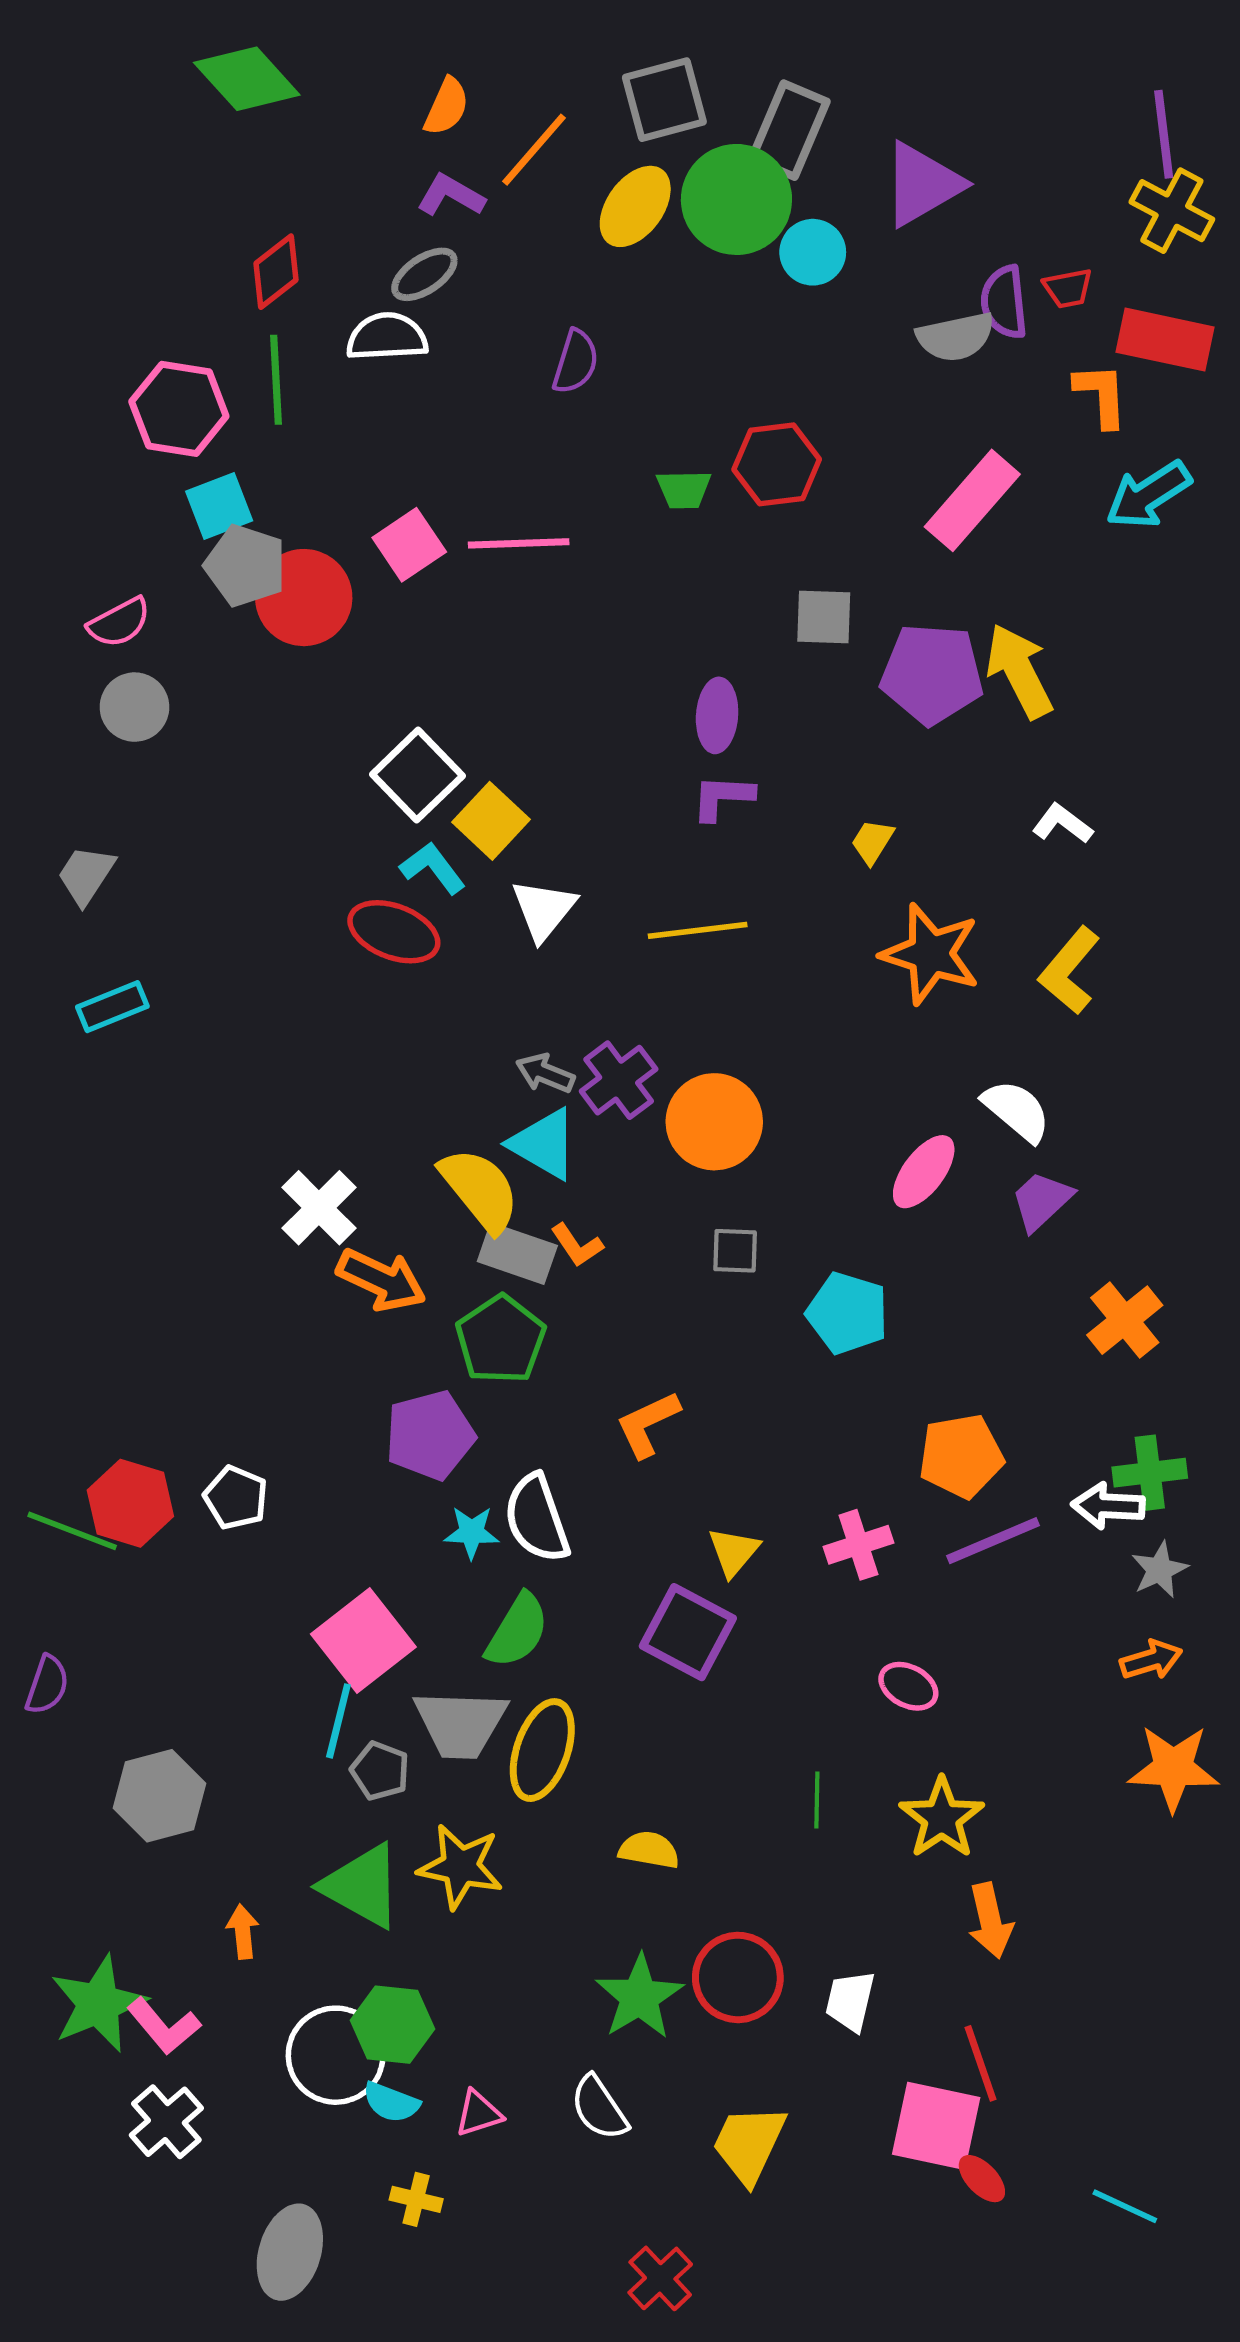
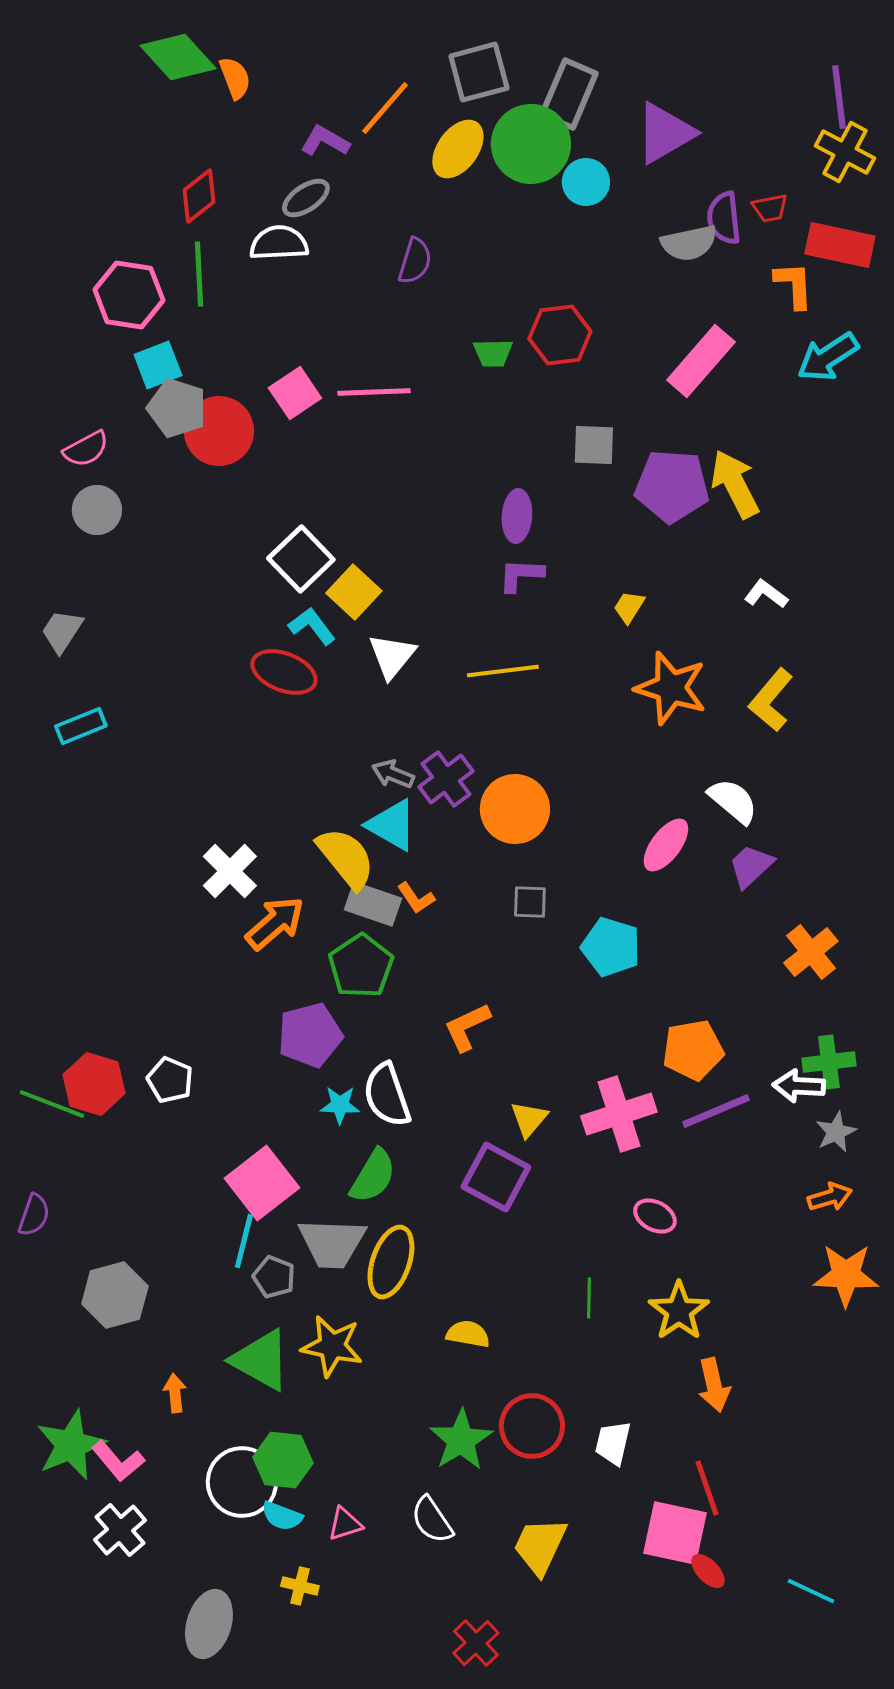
orange semicircle: (447, 107) -> (235, 78), moved, turned -45
orange arrow: (381, 1280) -> (275, 923), turned -66
pink cross: (858, 1545) -> (619, 1114), size x1.5

